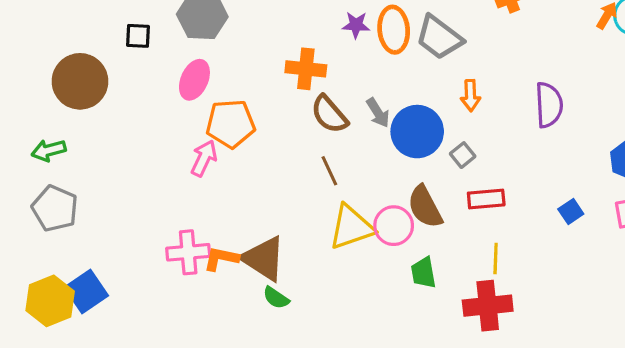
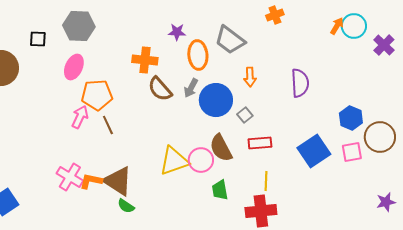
orange ellipse: (394, 30) -> (198, 55), moved
gray arrow: (378, 113) -> (191, 88), turned 60
brown line: (329, 171) -> (108, 125), moved
blue square: (571, 212) -> (314, 151), size x2.0
pink cross: (188, 252) -> (70, 177), turned 36

